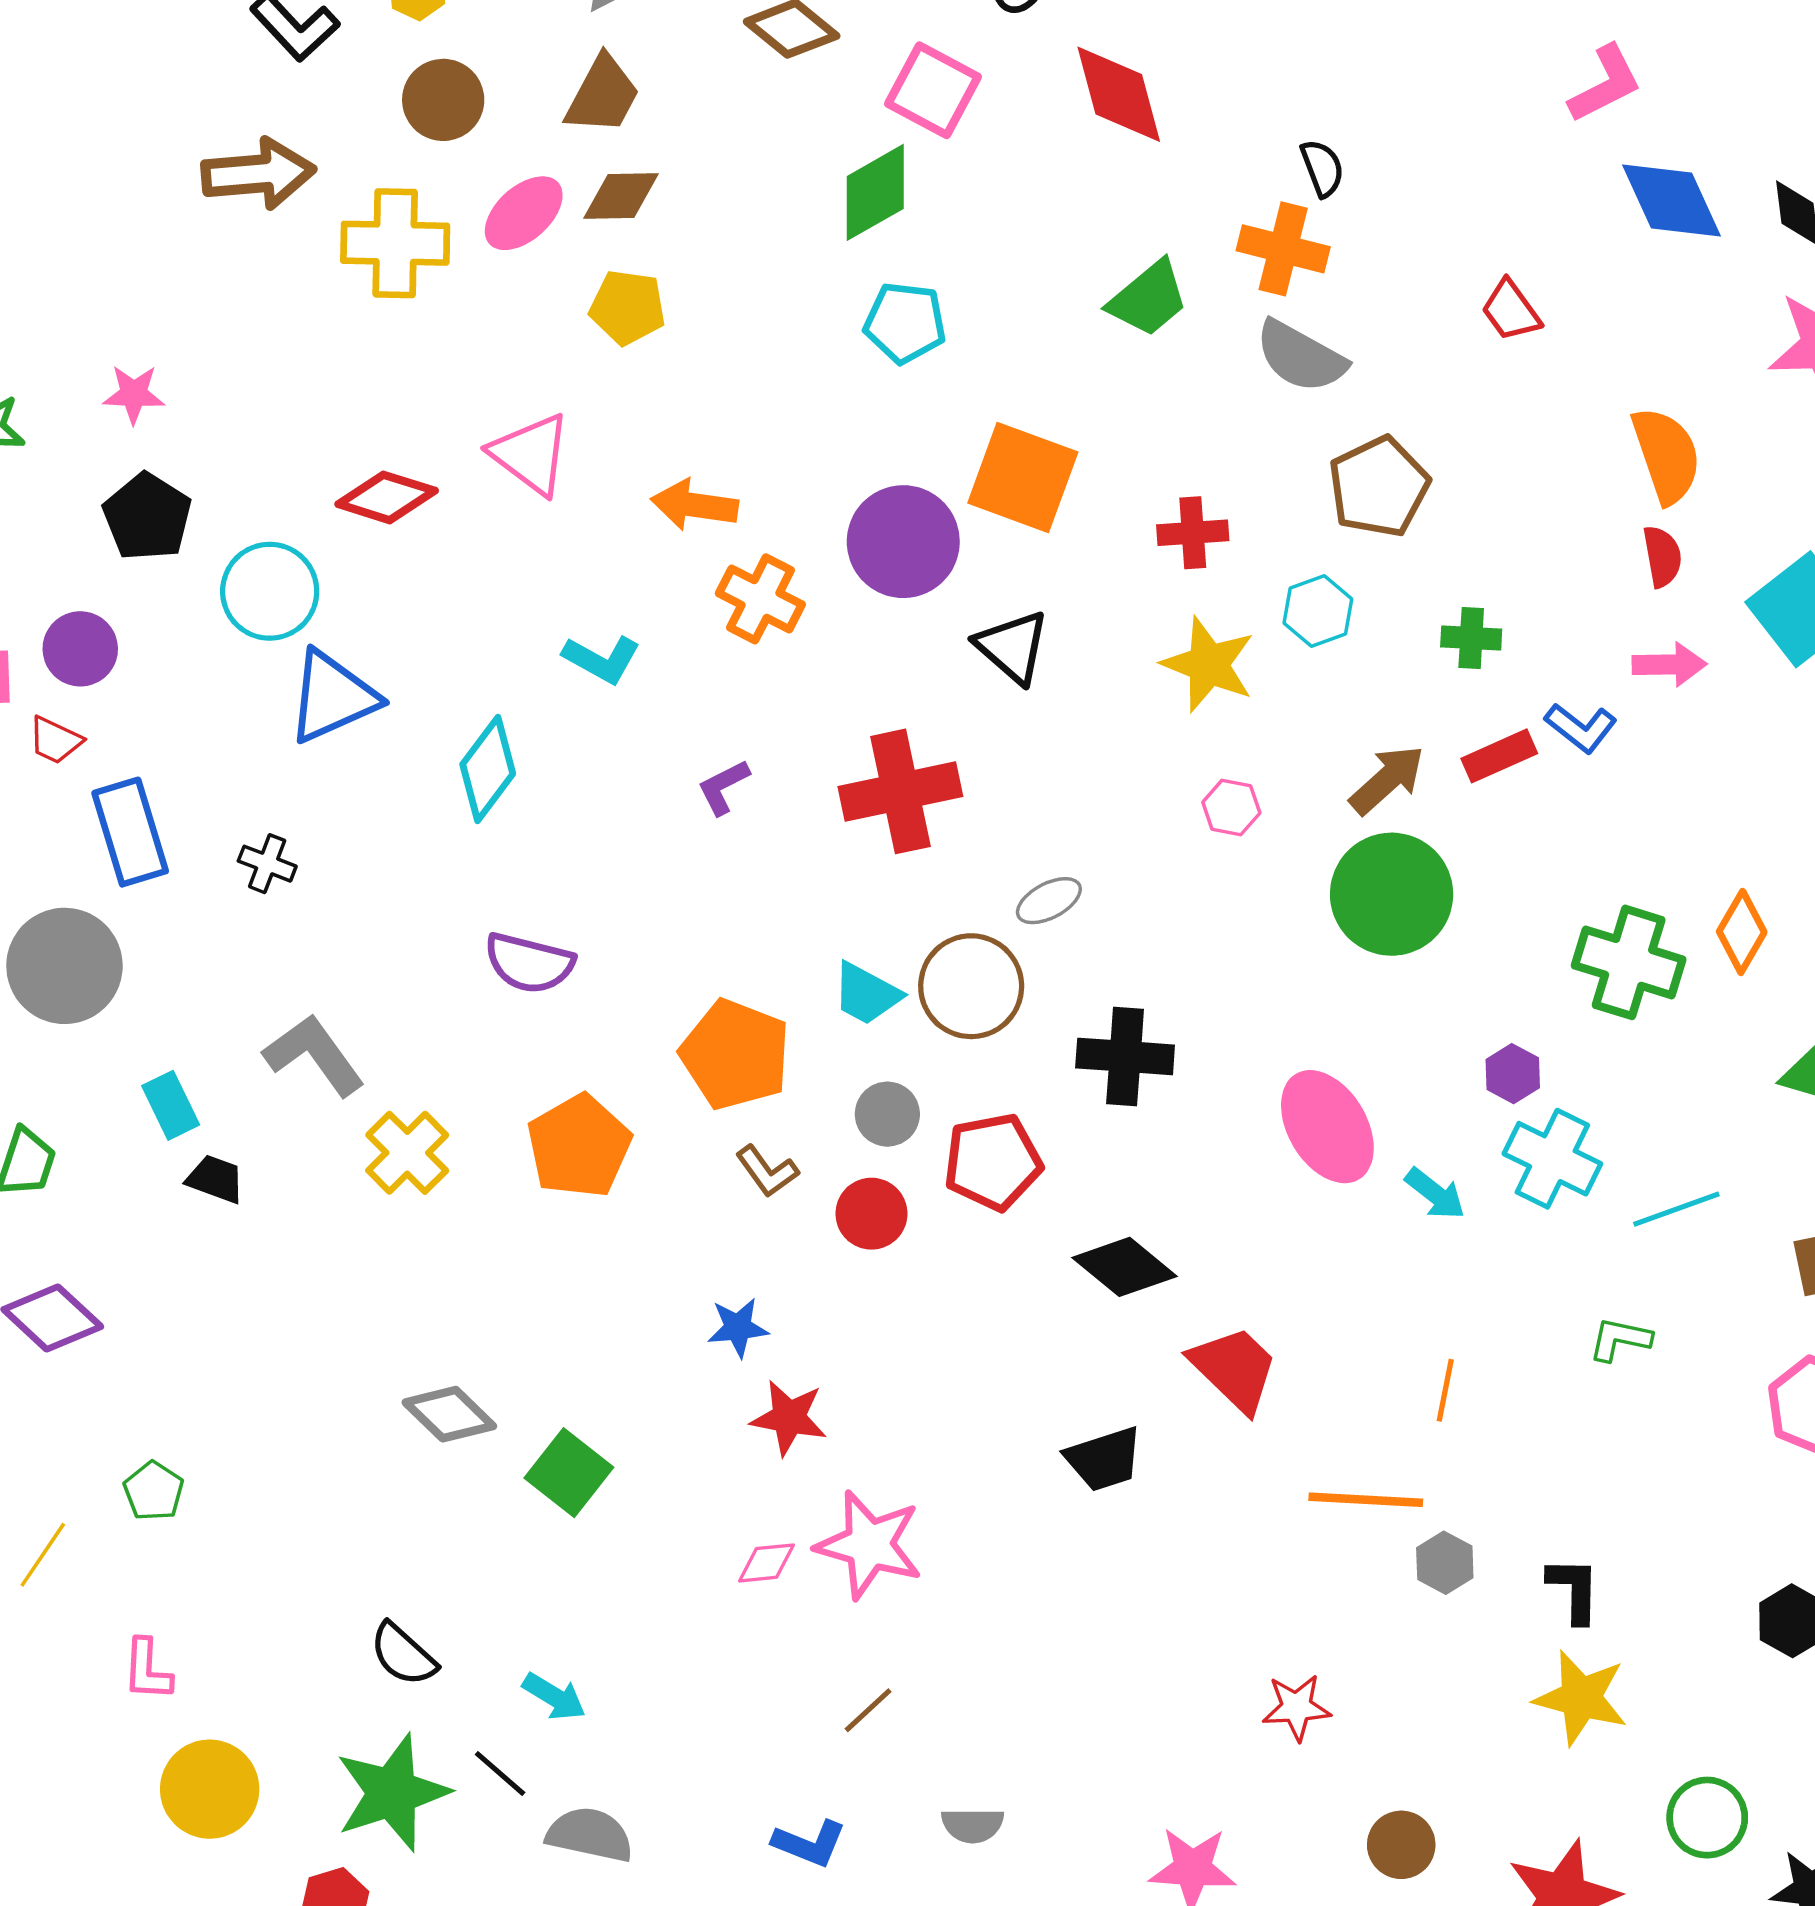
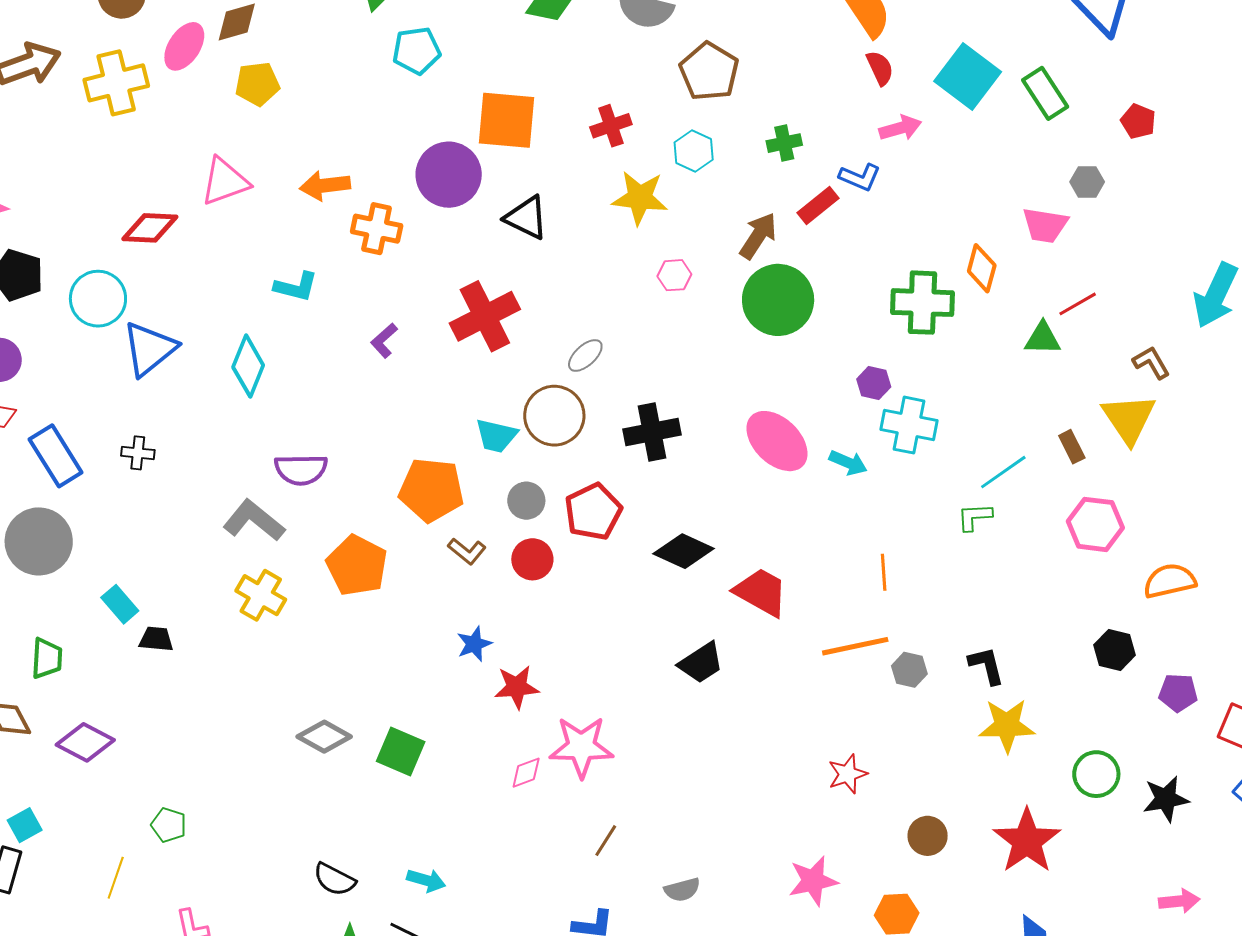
pink triangle: (531, 454) -> (225, 182), turned -42
gray L-shape: (314, 1055) -> (254, 520), moved
cyan line: (1676, 1209) -> (1003, 472), moved

